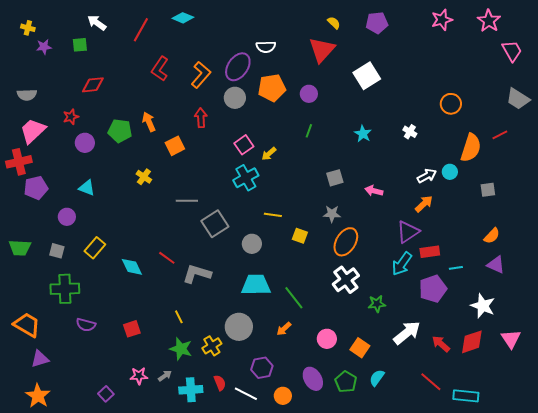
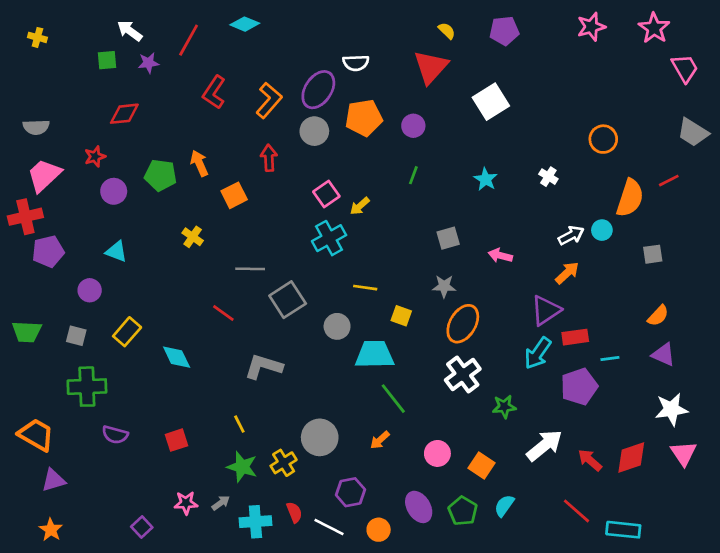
purple star: (44, 47) -> (148, 63), moved
red line: (167, 258) -> (223, 313), moved
cyan trapezoid: (256, 285) -> (375, 354), moved
white star: (483, 306) -> (671, 409), moved, turned -30
orange star: (38, 396) -> (51, 530), size x0.7

